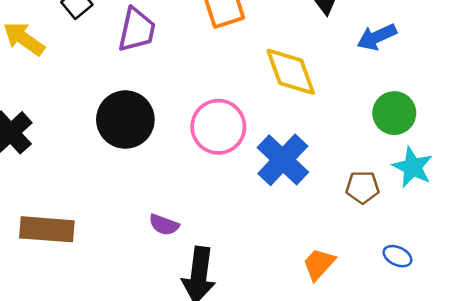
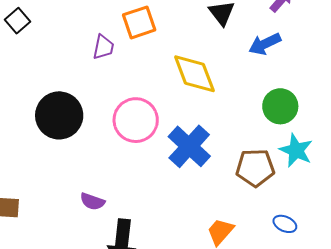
purple trapezoid: (137, 30) -> (103, 47), moved, size x0.7
brown pentagon: (362, 187) -> (255, 168), size x1.4

